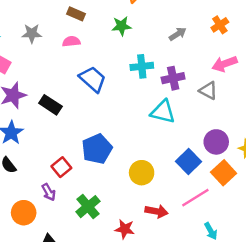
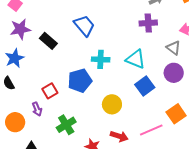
cyan cross: (142, 66) -> (101, 59), moved
purple cross: (173, 78) -> (148, 23), moved
purple circle: (216, 142) -> (174, 73), moved
blue square: (189, 162) -> (145, 86), moved

